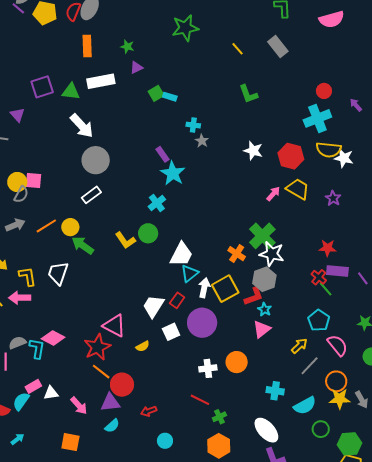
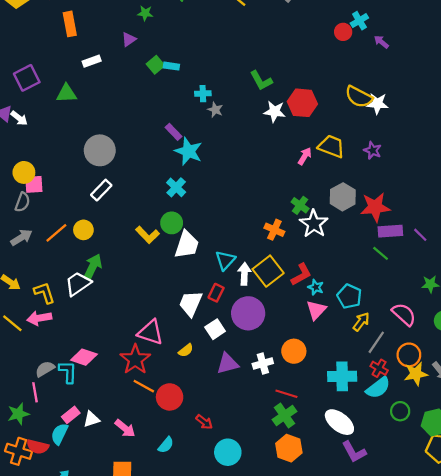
green star: (127, 47) -> (145, 13), moved
white rectangle: (101, 81) -> (92, 61), size x0.6
green triangle: (71, 92) -> (66, 93), moved
green L-shape: (248, 94) -> (261, 81), moved
cyan cross: (317, 118) -> (359, 21), moved, size x0.6
white arrow: (82, 126) -> (19, 118), moved, size x0.6
yellow semicircle: (329, 150) -> (359, 97), turned 30
red hexagon: (291, 156) -> (302, 103), moved
yellow circle: (17, 182) -> (24, 172), moved
green cross: (262, 236) -> (300, 205), size x0.6
green arrow: (83, 245) -> (93, 267), moved, turned 90
red star: (327, 248) -> (375, 207), size x1.5
white trapezoid: (181, 254) -> (187, 245), moved
white star: (272, 254) -> (314, 224), turned 30
white trapezoid: (58, 273) -> (78, 284), turned 45
red cross: (319, 277) -> (379, 368), moved
gray hexagon: (264, 279) -> (343, 197), moved
cyan pentagon: (319, 320) -> (349, 296), moved
cyan cross: (275, 391) -> (342, 376), size x1.4
red line: (200, 400) -> (286, 394), moved
purple triangle: (110, 403) -> (228, 364), moved
red arrow: (149, 411) -> (204, 422), turned -112
green cross: (219, 417) -> (284, 415), size x1.5
cyan circle: (165, 441) -> (228, 452), size x1.5

